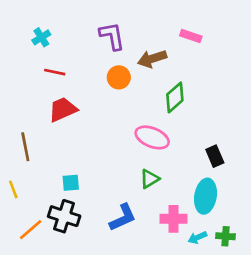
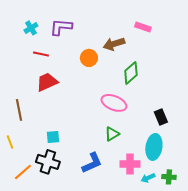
purple L-shape: (112, 36) -> (61, 27), moved, turned -75

